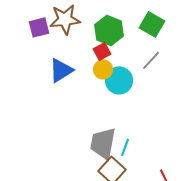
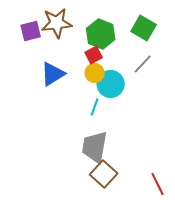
cyan line: (125, 147) -> (95, 107), moved

